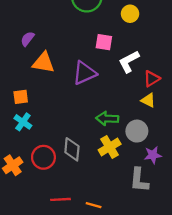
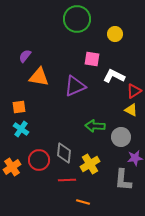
white L-shape: (129, 62) -> (114, 76), turned 55
yellow cross: (110, 147) -> (90, 164), moved
red line: (61, 199) -> (67, 180), moved

